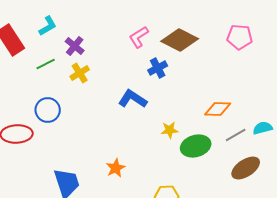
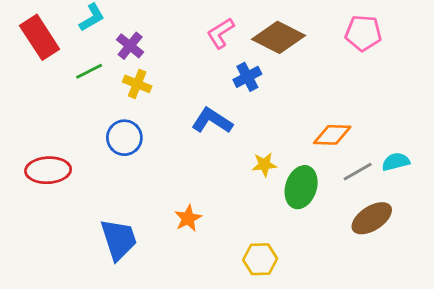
yellow cross: (80, 73) -> (137, 84), turned -36
blue circle: (48, 110) -> (124, 138), moved
green ellipse: (196, 146) -> (301, 187), turned -56

